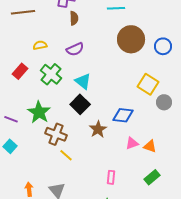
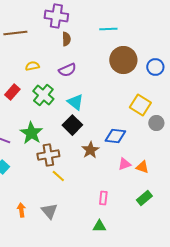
brown cross: (56, 134) -> (48, 155), turned -30

